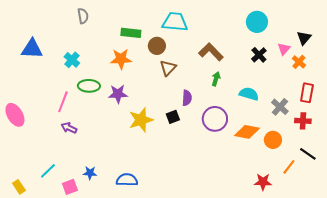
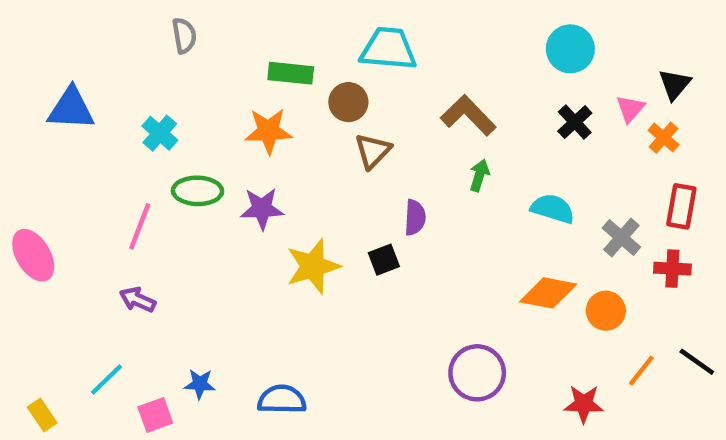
purple circle: (215, 119) -> (477, 373), moved
purple arrow: (69, 128) -> (138, 300), moved
black line: (308, 154) -> (697, 362), moved

